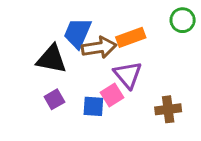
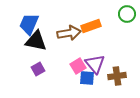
blue trapezoid: (77, 33) -> (29, 24), moved
purple triangle: (128, 75) -> (95, 64), moved
blue square: (93, 106) -> (87, 78), moved

